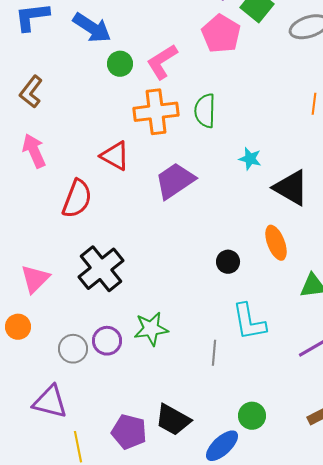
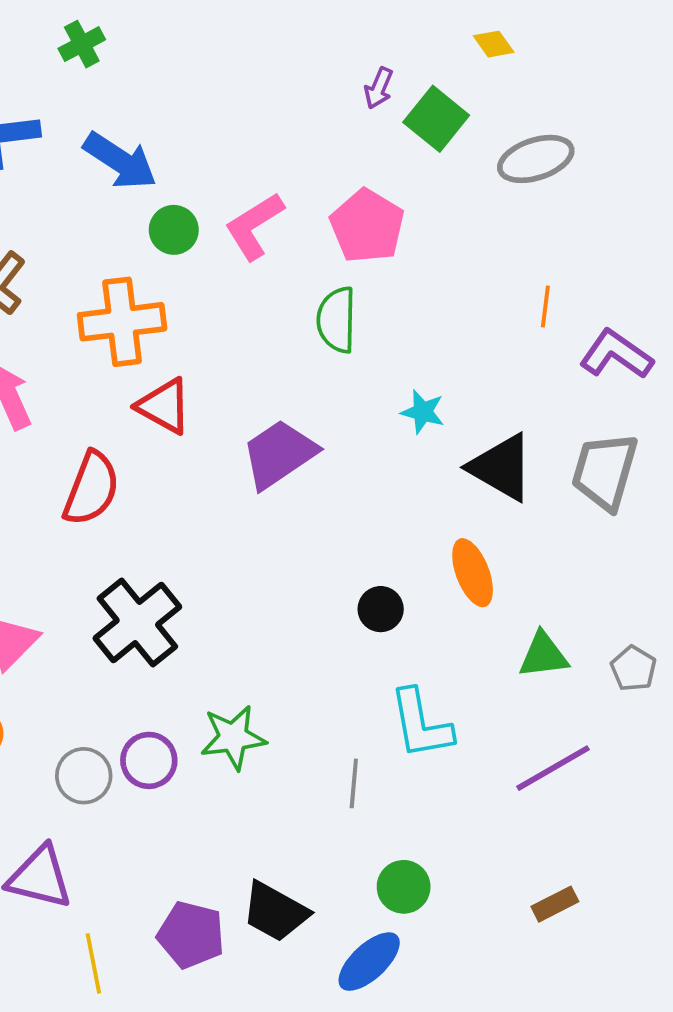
pink pentagon: (221, 34) -> (367, 226), moved
orange cross: (156, 112) -> (122, 322), moved
green circle: (252, 416) -> (404, 887), moved

